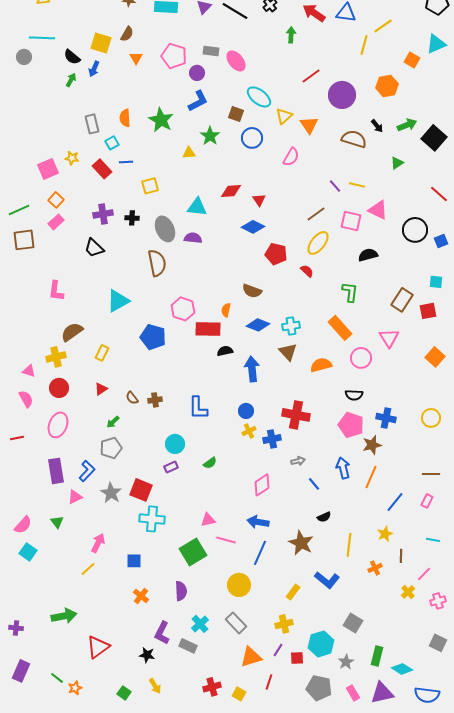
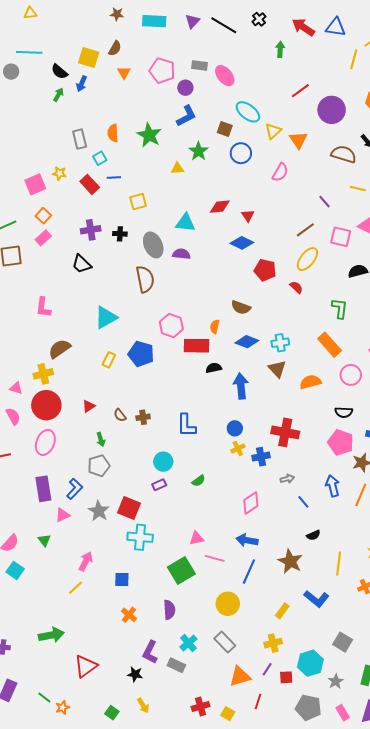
yellow line: (357, 185) -> (358, 188), moved
yellow rectangle: (102, 353) -> (109, 360), moved
red circle: (59, 388) -> (46, 405), size x1.5
green arrow: (113, 422) -> (101, 439), turned -64

